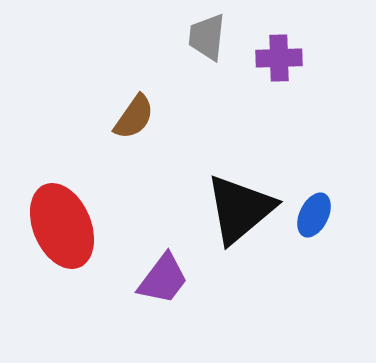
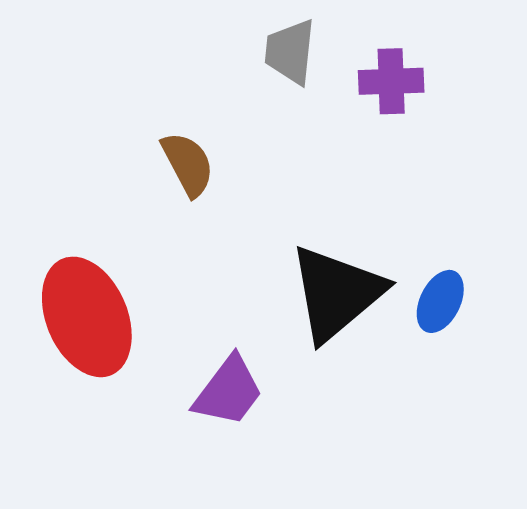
brown semicircle: (134, 117) -> (188, 164), turned -63

